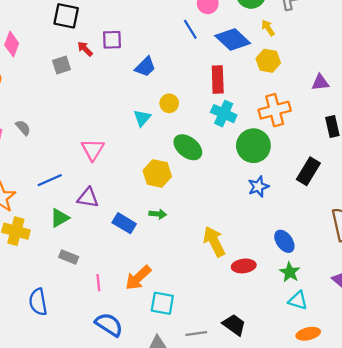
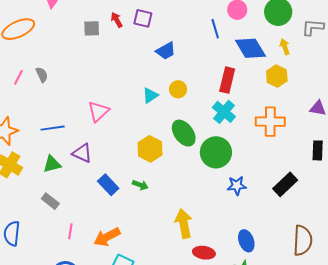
green circle: (253, 146) -> (216, 152), moved

